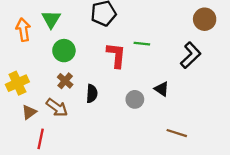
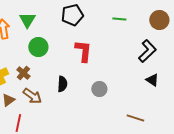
green line: (142, 44) -> (119, 19), moved
brown cross: (65, 81) -> (23, 73), moved
black triangle: (162, 89) -> (152, 80), moved

